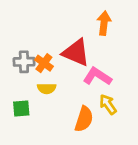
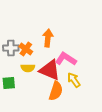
orange arrow: (104, 23) -> (48, 38), moved
red triangle: (76, 52) -> (50, 70), moved

